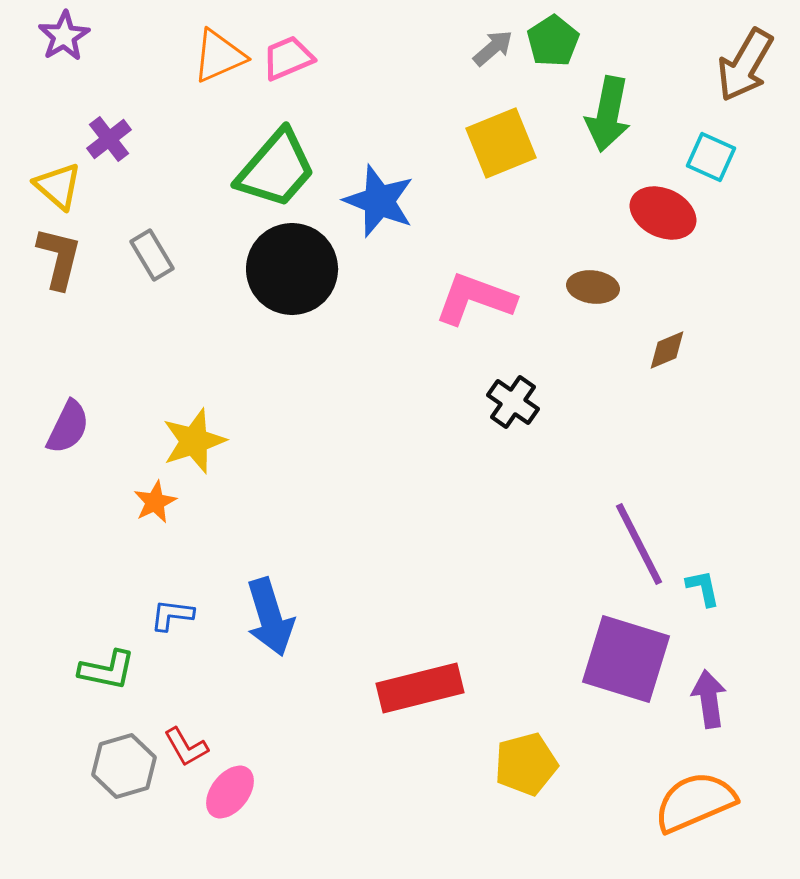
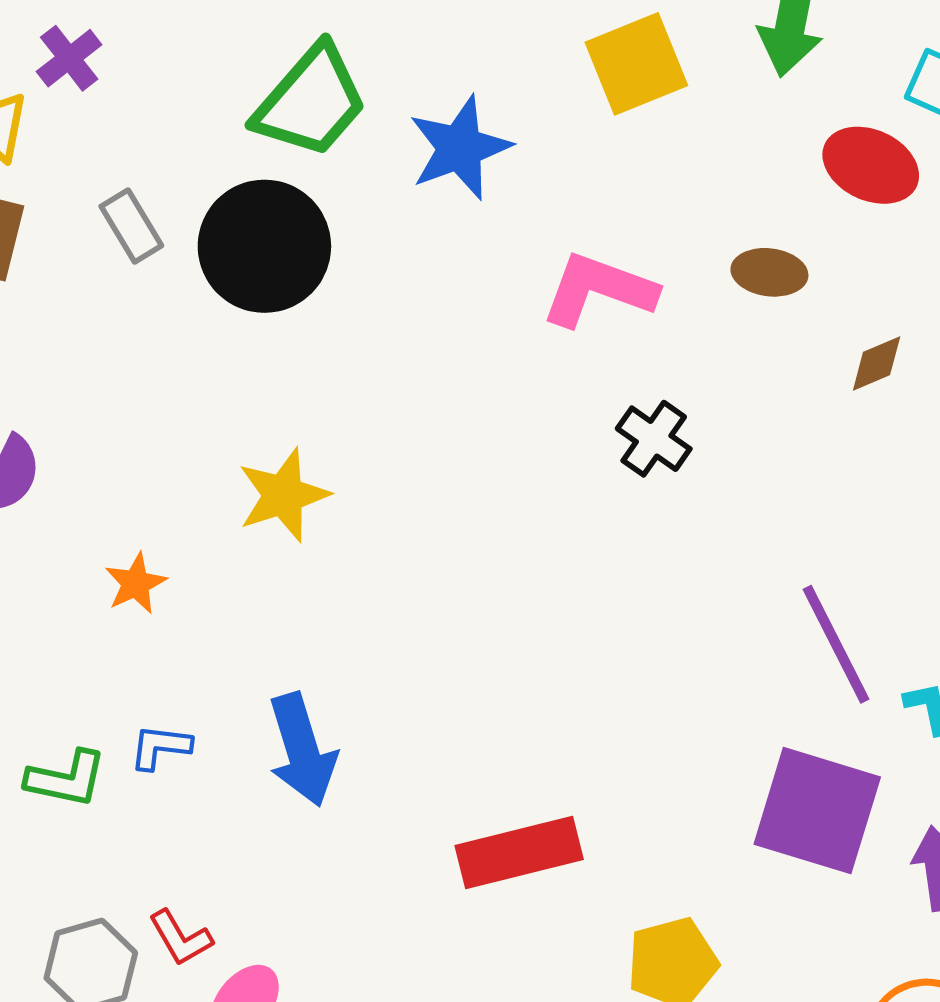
blue star: (379, 201) -> (460, 148), turned 30
black circle: (292, 269) -> (264, 246), moved
yellow star: (194, 441) -> (283, 495), moved
green L-shape: (107, 670) -> (66, 779), moved

